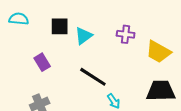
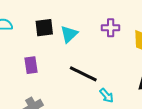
purple rectangle: (42, 62) -> (31, 65), turned 30

